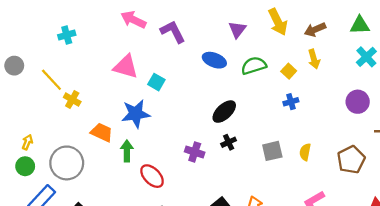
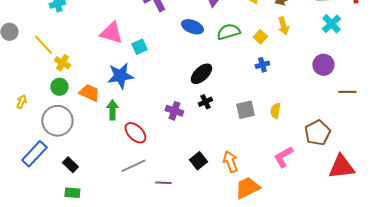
cyan square: (156, 82) -> (139, 47), turned 35
brown pentagon: (351, 160) -> (317, 133), moved
green circle: (25, 166) -> (59, 87), moved

